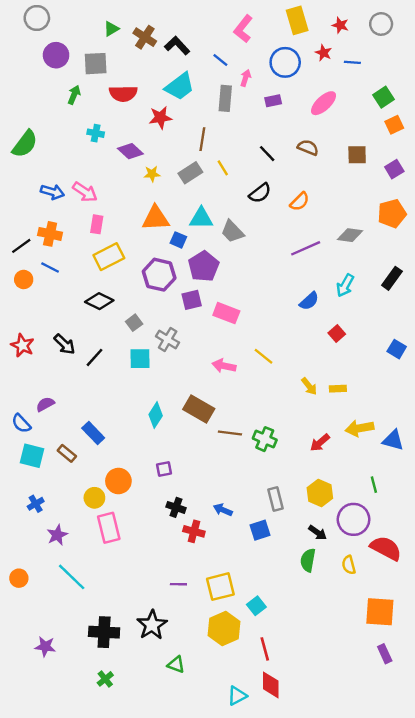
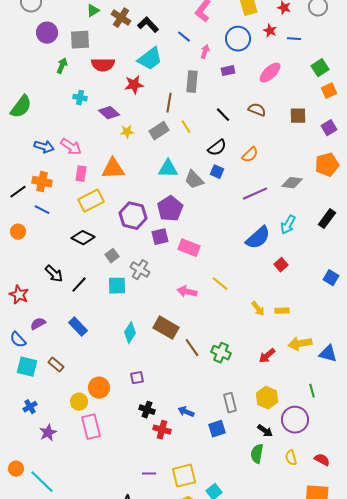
gray rectangle: (225, 98) -> (192, 82), moved
orange triangle: (156, 218) -> (113, 169), moved
blue square: (178, 240) -> (217, 172), moved
orange circle: (24, 279) -> (18, 232), moved
blue semicircle: (309, 301) -> (258, 238), size x1.5
red star: (22, 345) -> (19, 295), moved
blue rectangle: (93, 433) -> (78, 327), moved
brown line: (230, 433) -> (192, 348), turned 48
red semicircle: (386, 548) -> (322, 460), moved, size x0.6
cyan line: (72, 577) -> (42, 482), moved

